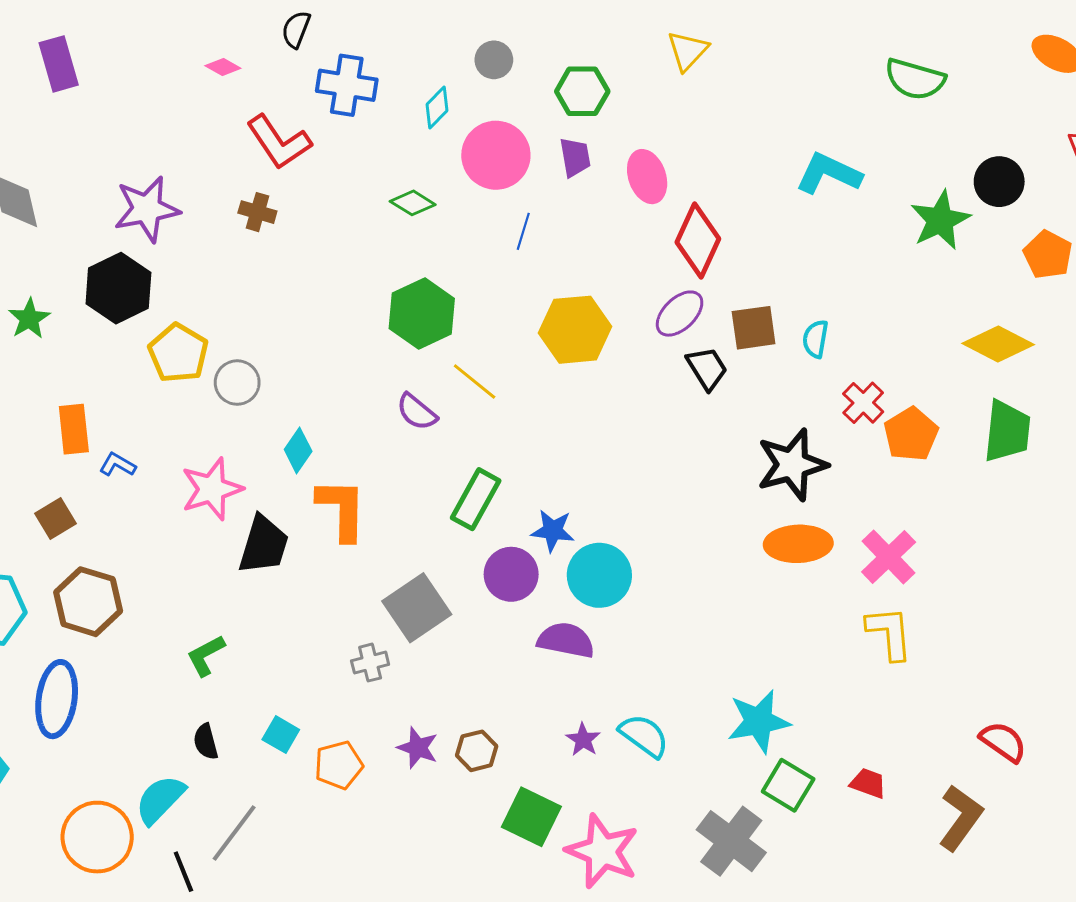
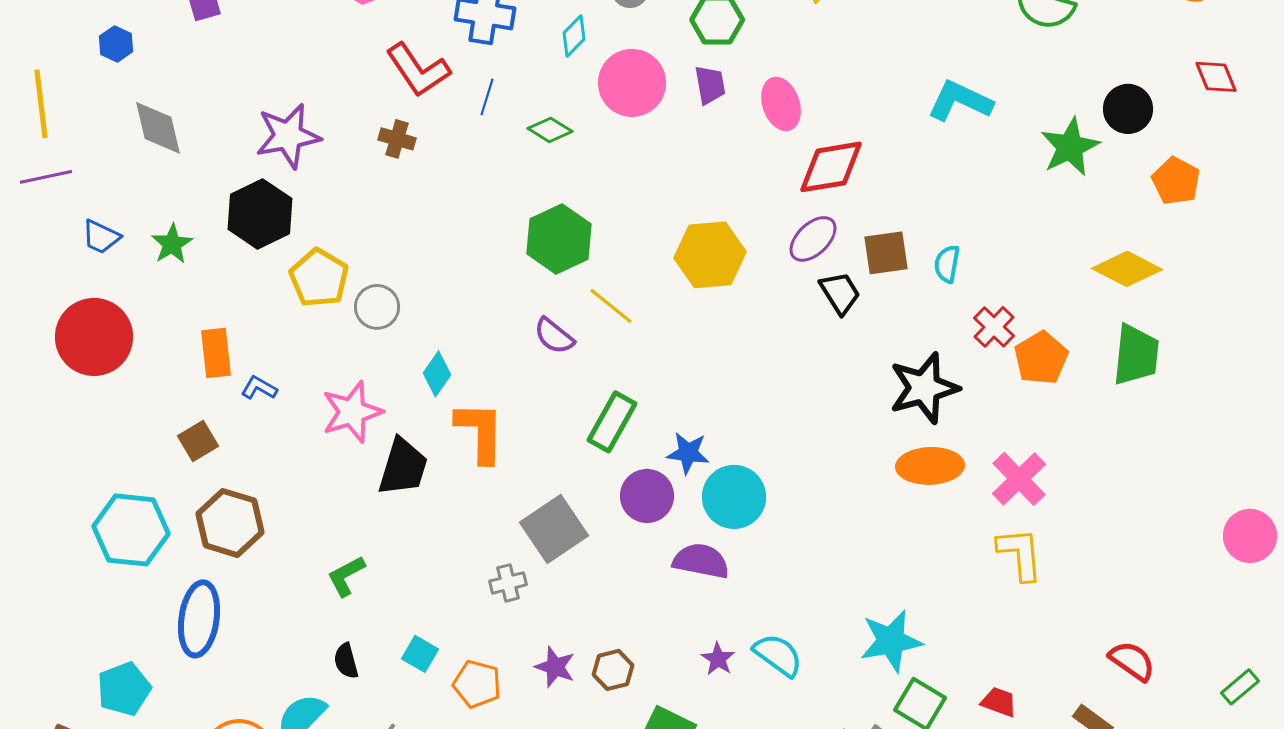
blue line: (523, 231) -> (487, 97), moved
red diamond: (698, 240) -> (831, 167), turned 56
orange pentagon: (339, 765) -> (477, 684), turned 30

